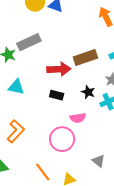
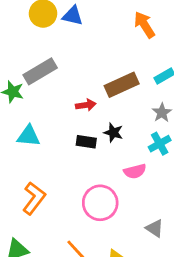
red arrow: (59, 69) -> (86, 105), size x0.6
black star: (88, 92) -> (113, 133), moved
pink semicircle: (78, 118) -> (135, 171), moved

